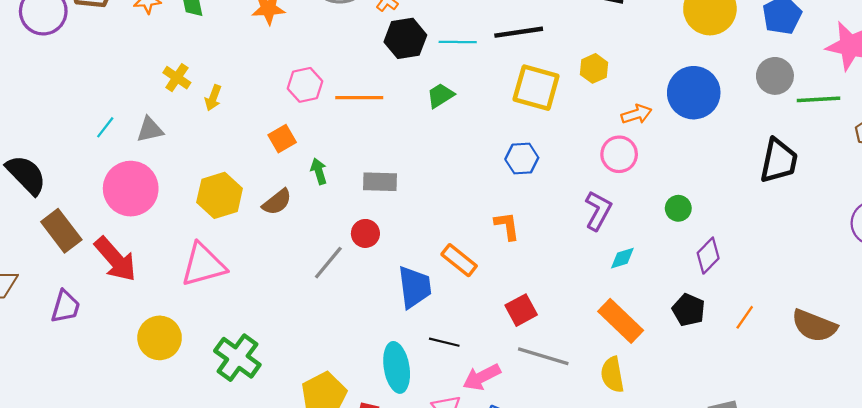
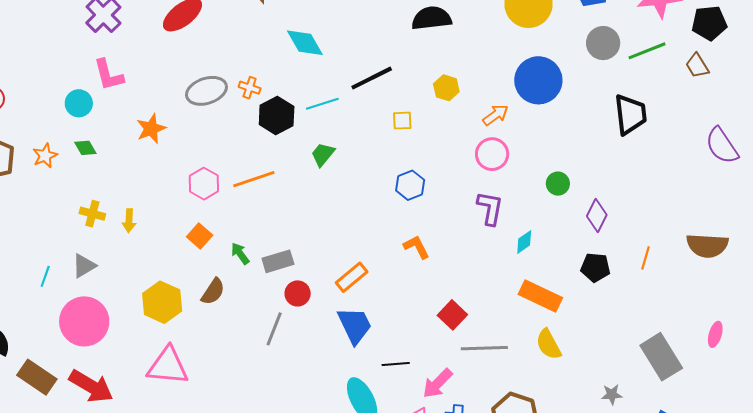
yellow square: (536, 88) -> (402, 121), size x0.5
gray rectangle: (380, 182) -> (278, 261), moved
orange rectangle: (459, 260) -> (352, 277), moved, turned -60
pink triangle: (203, 265) -> (168, 366), turned 39

